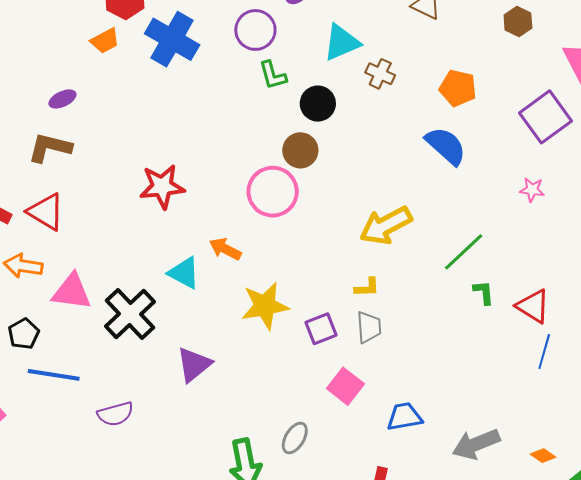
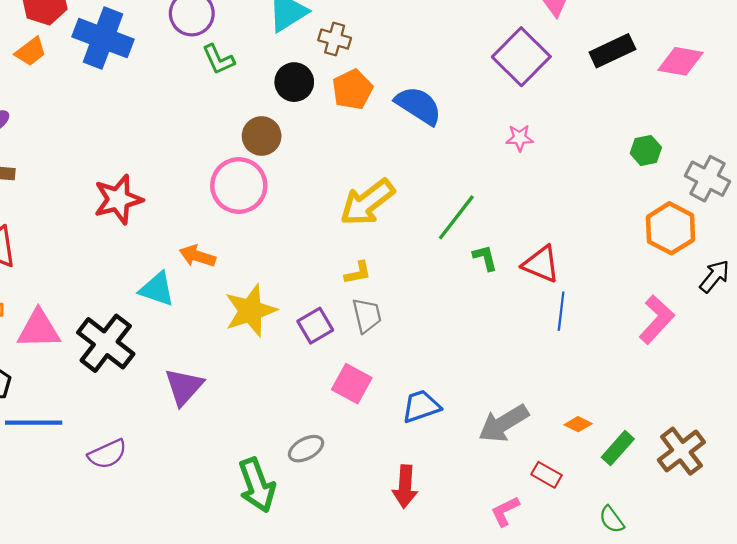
orange pentagon: (458, 88) -> (352, 89), moved, turned -30
black circle: (318, 104) -> (294, 82), moved
gray ellipse: (295, 438) -> (306, 449), turned 40

